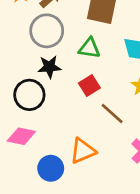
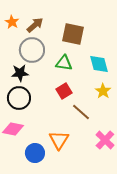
black star: (49, 67) -> (20, 73), moved
orange triangle: (83, 151) -> (59, 140), turned -35

